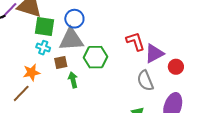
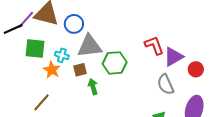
blue circle: (74, 19) -> (74, 24), moved
green square: (44, 27) -> (35, 49), moved
orange star: (32, 72) -> (52, 70), moved, turned -30

